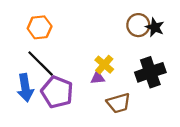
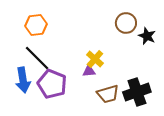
black star: (155, 27) -> (147, 36), moved
black cross: (150, 72) -> (137, 92), moved

